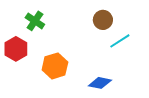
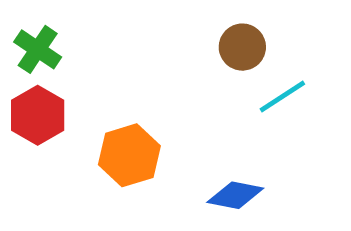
green cross: (35, 21) -> (38, 49), moved

